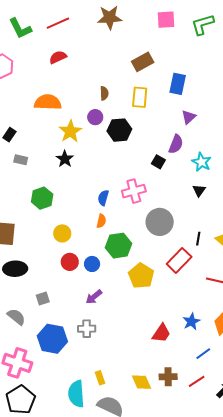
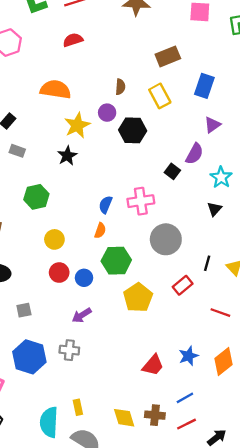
yellow rectangle: (140, 97) -> (160, 96), turned -40
red rectangle: (179, 260) -> (183, 285), size x0.7
blue line: (203, 354) -> (185, 398), moved

